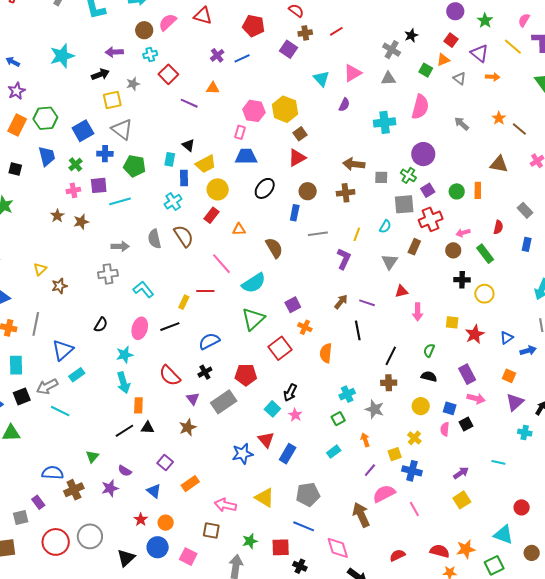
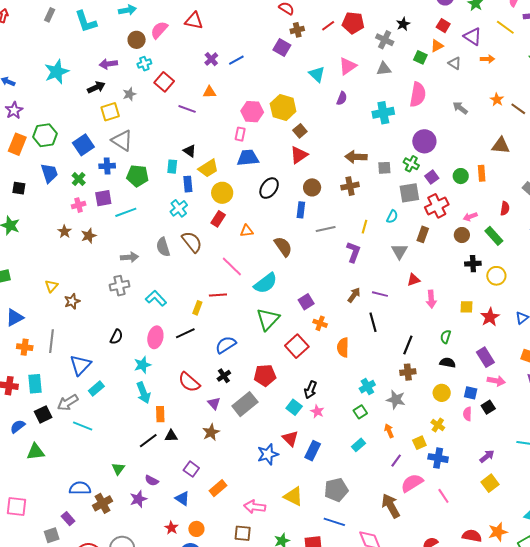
red pentagon: (253, 26) -> (353, 23), moved

